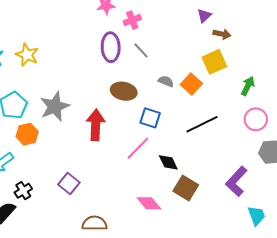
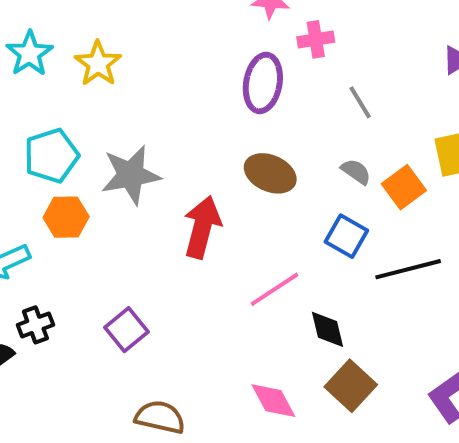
gray line: (141, 50) -> (360, 102), moved
blue square: (150, 118) -> (346, 236), moved

